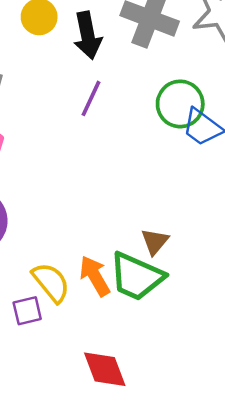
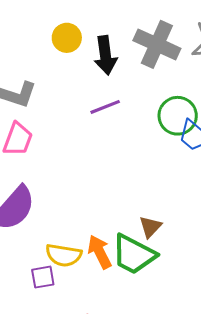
purple line: (91, 98) -> (105, 107), turned 40
yellow semicircle: (51, 282) -> (64, 255), turned 135

